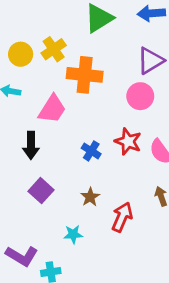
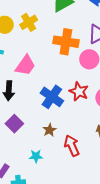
orange cross: (85, 75) -> (66, 42), moved
blue cross: (91, 151) -> (52, 97), size x1.6
red arrow: (122, 217) -> (72, 146), turned -50

